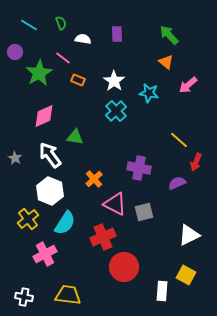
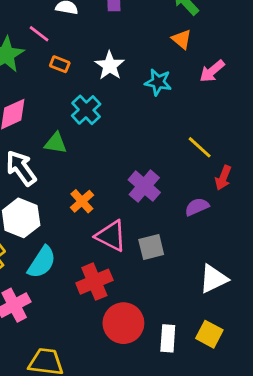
cyan cross: (116, 111) -> (86, 110), moved
purple cross: (139, 168) -> (144, 186), turned 30
white rectangle: (162, 291) -> (168, 338), moved

